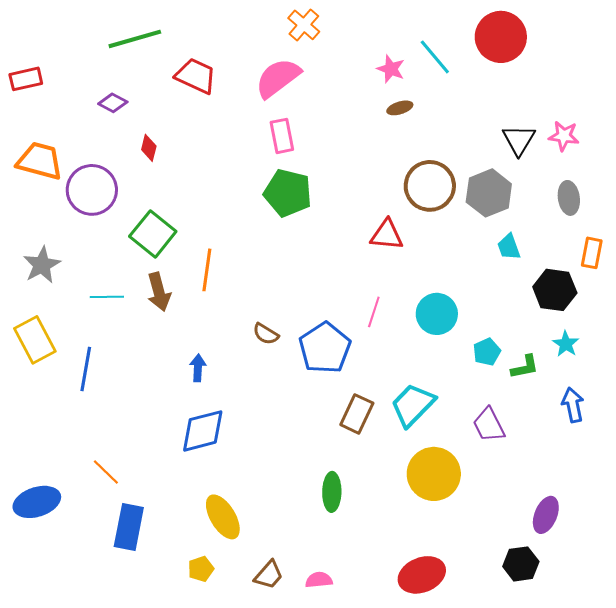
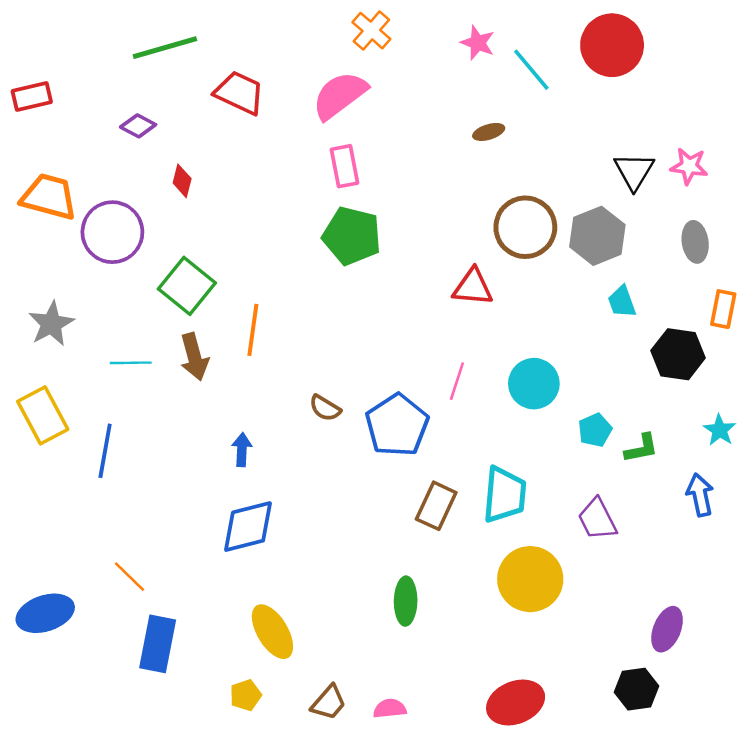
pink star: (391, 69) -> (478, 43), moved
cyan star: (566, 344) -> (720, 430), moved
cyan trapezoid: (413, 405) -> (505, 495), turned 141

